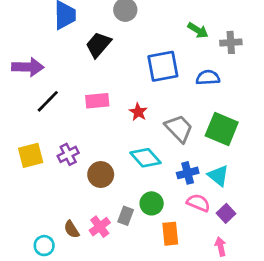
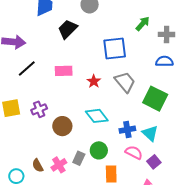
green arrow: (198, 30) -> (143, 24), turned -84
blue semicircle: (208, 78) -> (164, 61), moved
gray trapezoid: (179, 128) -> (125, 82), moved

